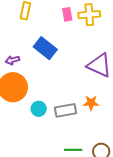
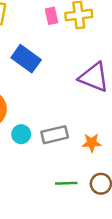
orange star: (91, 103) -> (92, 143), moved

